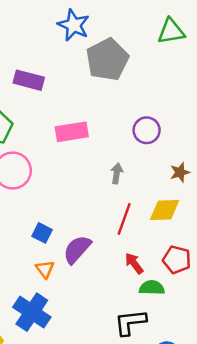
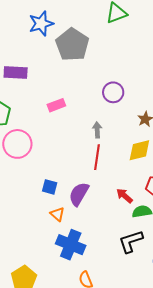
blue star: (74, 25) -> (41, 24), turned -30
pink rectangle: (72, 132) -> (56, 105), size x0.7
red line: (124, 219) -> (97, 157), moved
blue cross: (32, 312) -> (71, 245), moved

